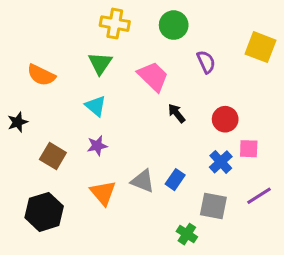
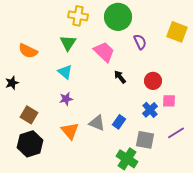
green circle: (174, 25) -> (118, 17), size x1.4
brown square: (53, 156) -> (29, 115), moved
green cross: (187, 234) -> (127, 159), size x1.5

